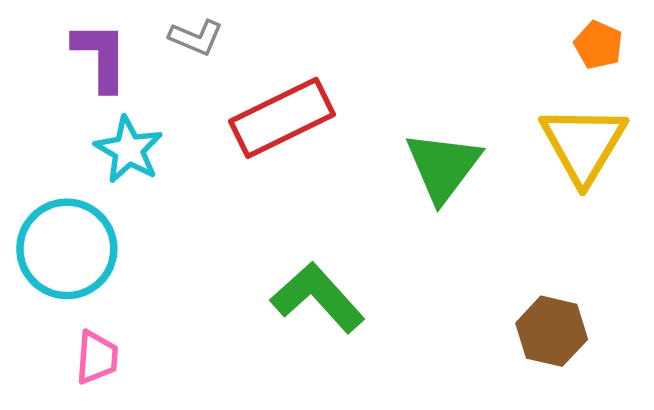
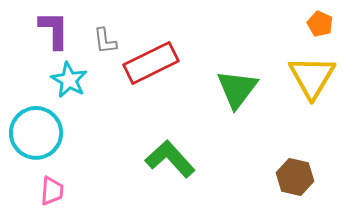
gray L-shape: (196, 37) -> (105, 41), moved, turned 60

